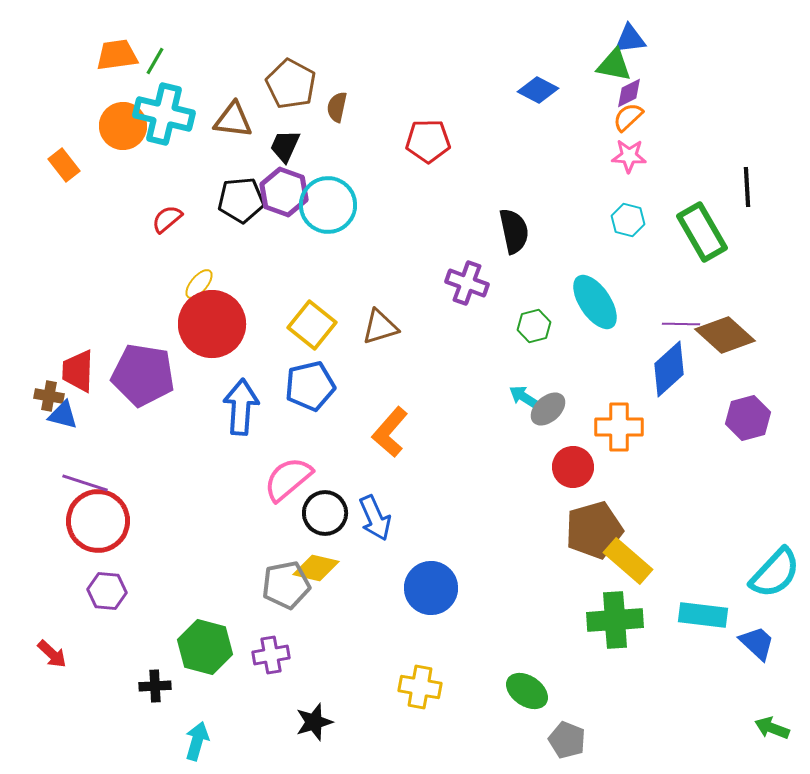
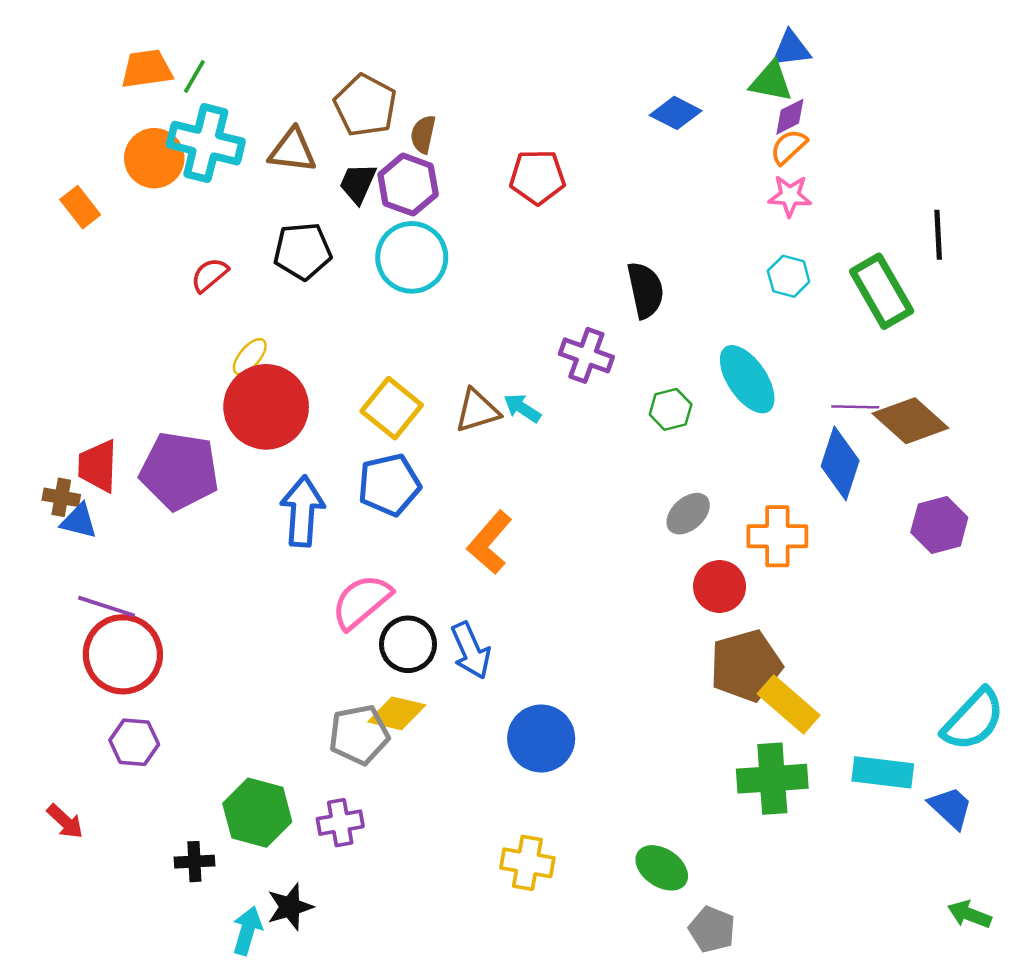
purple hexagon: (284, 192) -> (408, 185), moved
blue diamond: (669, 369) -> (840, 463), turned -30
cyan arrow: (524, 397) -> (522, 408), moved
black star: (314, 722) -> (290, 907), moved

